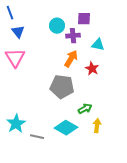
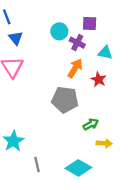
purple cross: (73, 36) -> (77, 43), turned 32
yellow arrow: (97, 126) -> (104, 143), turned 88
cyan diamond: (66, 128) -> (78, 168), moved
gray line: (37, 137) -> (37, 165), moved, turned 64

